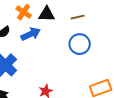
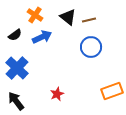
black triangle: (47, 14) -> (68, 17), moved, turned 36

